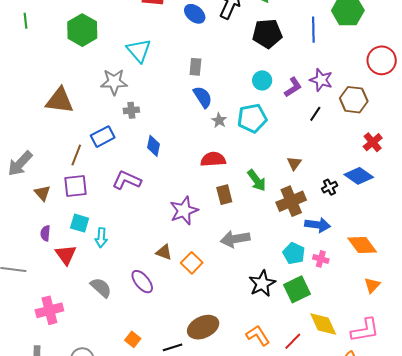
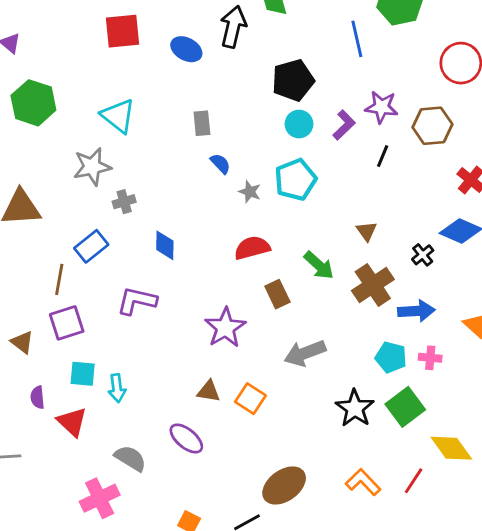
black pentagon: (267, 34) -> (293, 80), moved
blue semicircle: (203, 97) -> (220, 164), size x0.7
pink cross: (49, 310) -> (100, 498), moved

